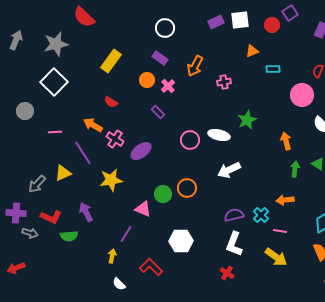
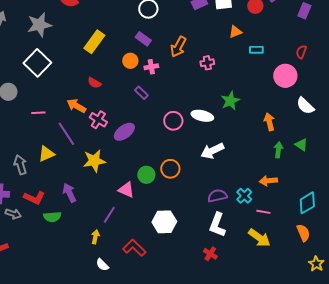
pink cross: (168, 86) -> (151, 67), turned 32
gray arrow: (37, 184) -> (20, 165), turned 120

